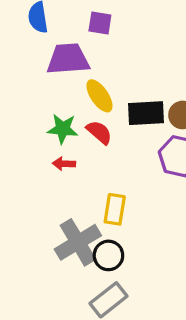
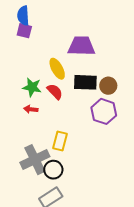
purple square: (100, 23) -> (24, 31), moved
purple trapezoid: (68, 59) -> (82, 46), moved

